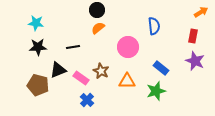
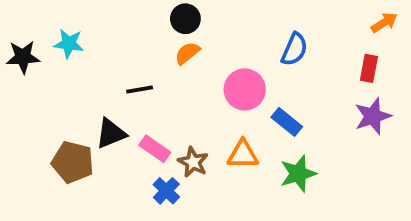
blue semicircle: (154, 26) -> (294, 49), turned 30
black star: (38, 47) -> (23, 57), moved
purple star: (195, 61) -> (373, 116), turned 30
blue rectangle: (161, 68) -> (287, 122), moved
brown star: (101, 71) -> (193, 162), moved

